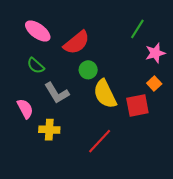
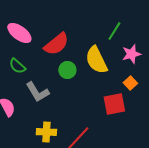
yellow semicircle: (105, 94) -> (96, 60), moved
yellow cross: (49, 130) -> (46, 132), moved

